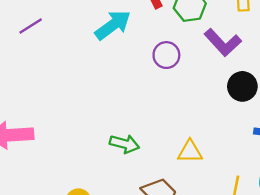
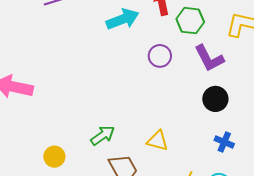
green arrow: (124, 144) -> (103, 135), moved, turned -65

